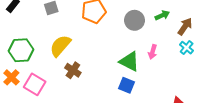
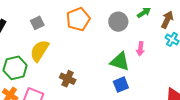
yellow semicircle: (60, 46) -> (39, 51), moved
blue square: (127, 85) -> (121, 85), turned -35

